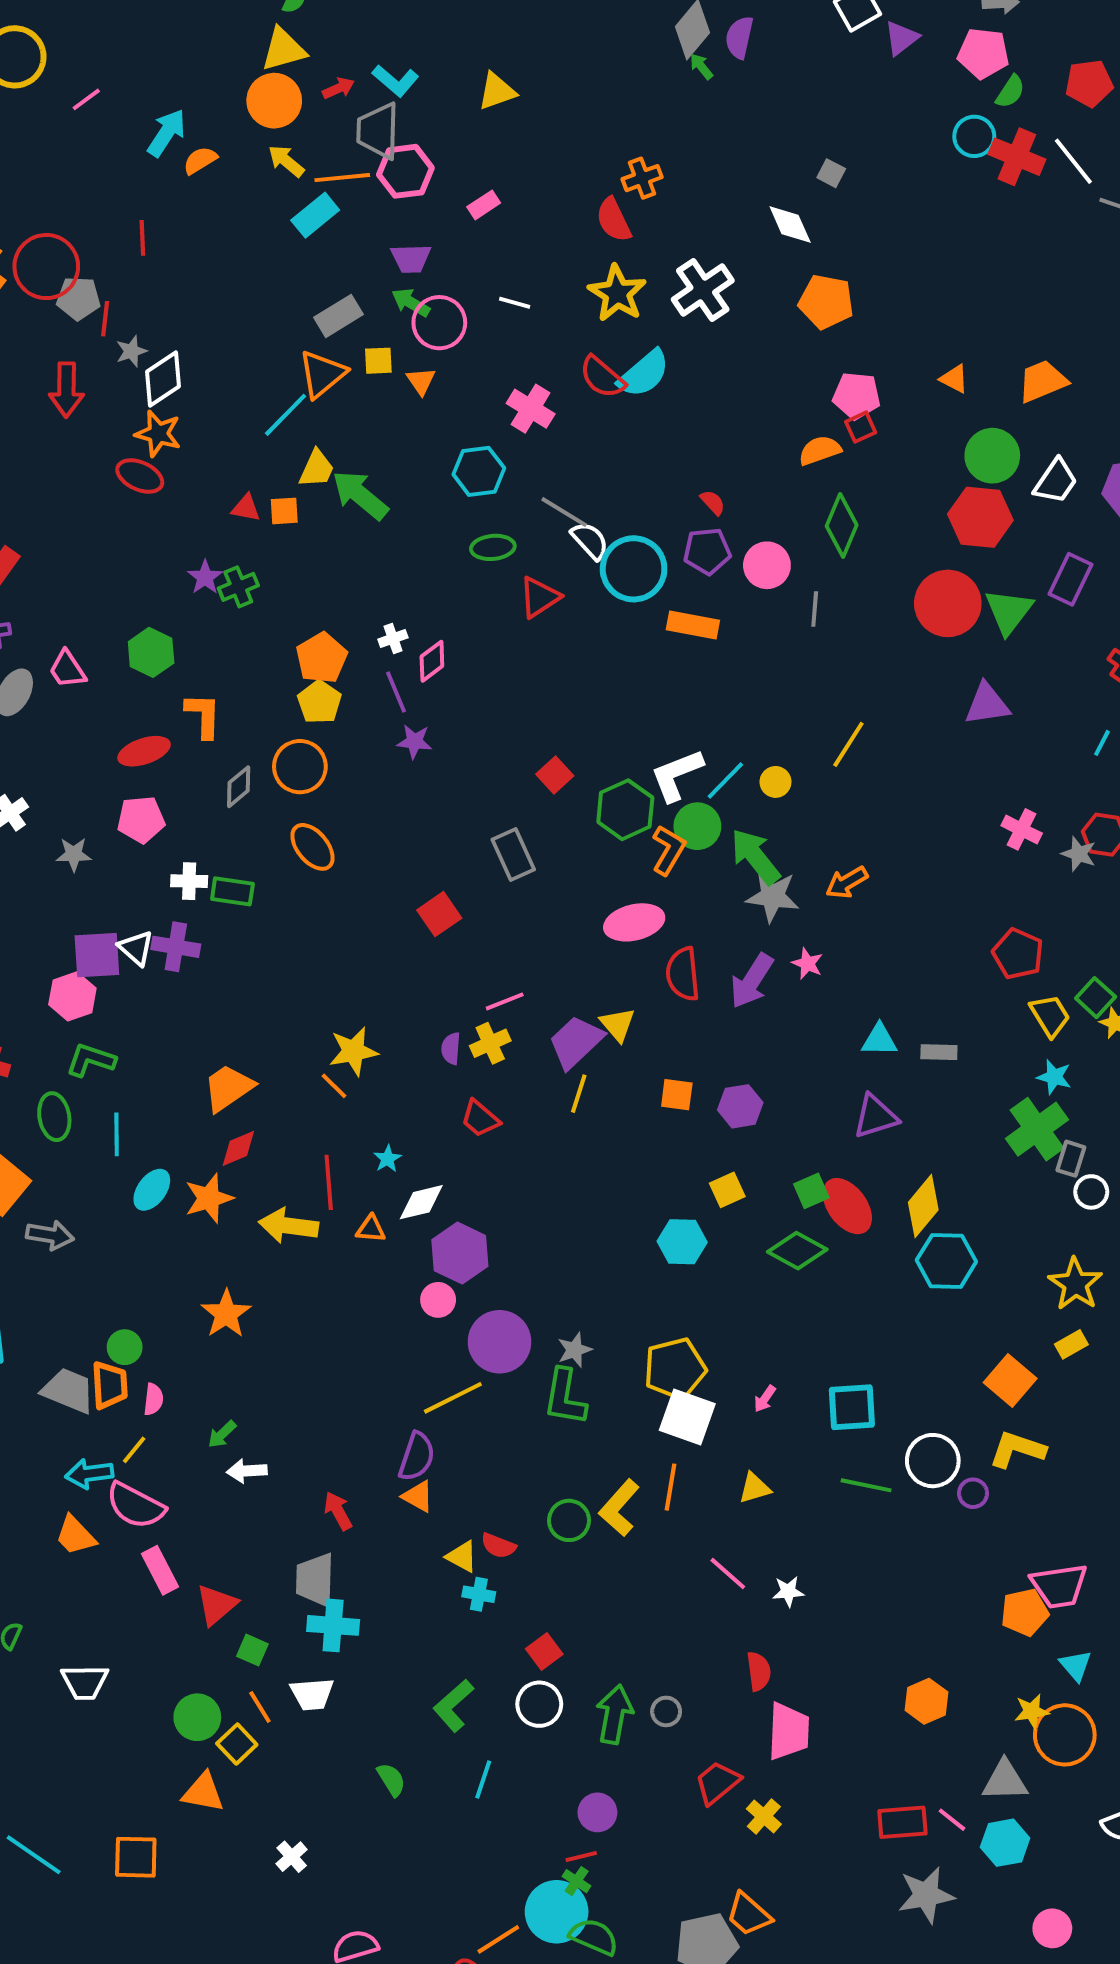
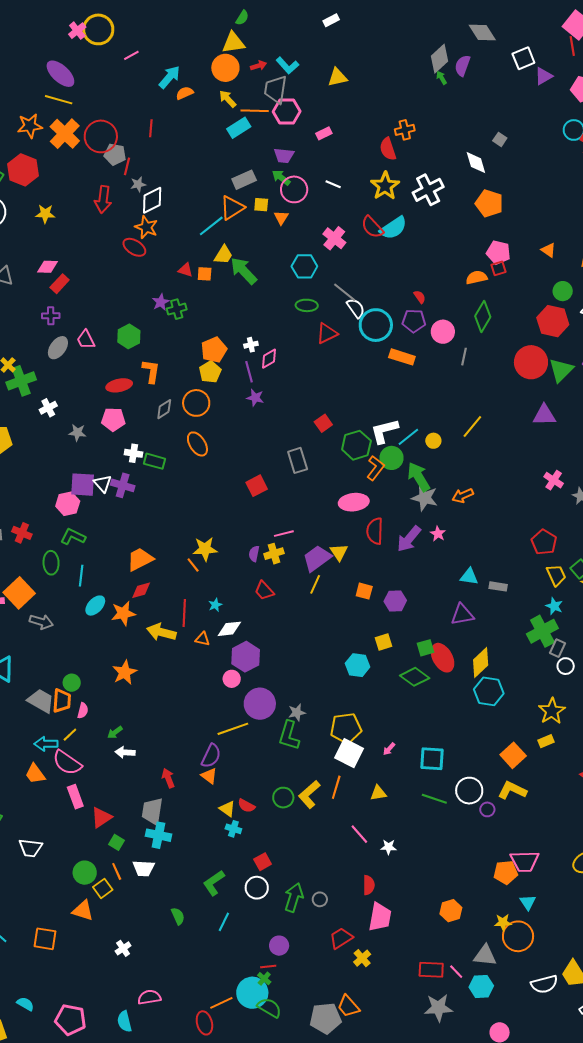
green circle: (992, 456) -> (563, 291), size x0.7

